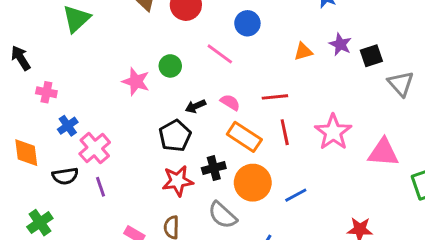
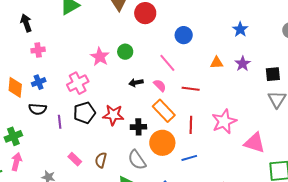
pink line: (220, 54) -> (167, 63), moved
black square: (371, 56) -> (273, 74), moved
pink cross: (46, 92) -> (38, 50), turned -32
blue cross: (68, 126) -> (39, 82), moved
red line: (285, 132) -> (191, 125), moved
black pentagon: (175, 136) -> (84, 113), moved
pink cross: (95, 148) -> (78, 83), moved
red star: (178, 181) -> (113, 115), moved

